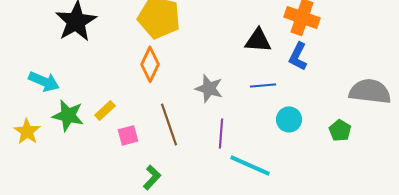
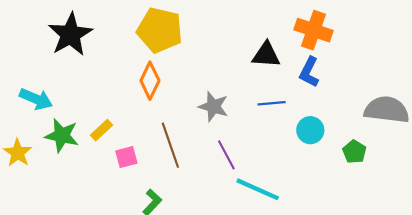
cyan circle: (289, 119) -> (310, 130), moved
purple line: (221, 133) -> (226, 155), turned -32

